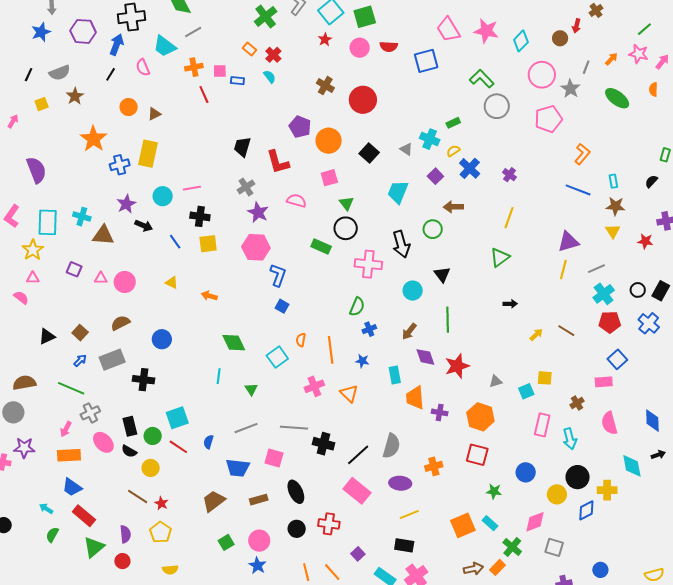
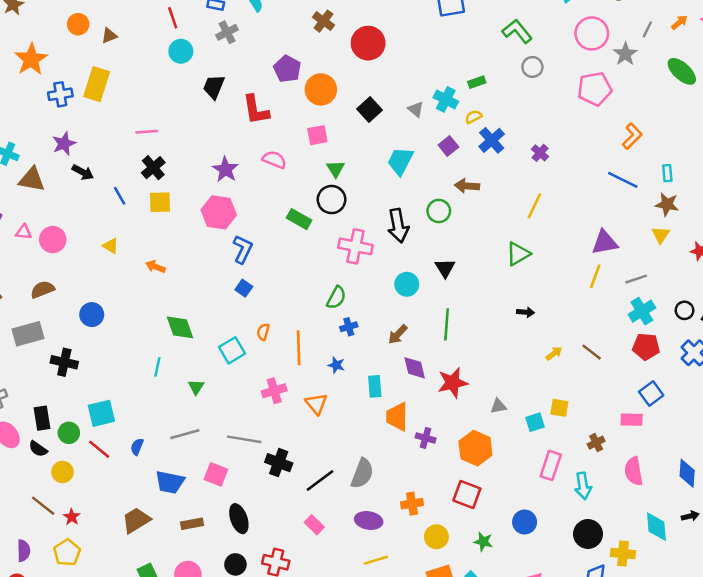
gray circle: (497, 106) -> (532, 67), size x0.7
gray cross: (246, 187) -> (227, 32), moved
cyan circle: (163, 196) -> (181, 51), moved
black cross: (200, 216) -> (153, 168), turned 36
pink rectangle: (357, 491) -> (314, 525), size x0.6
yellow circle: (557, 494) -> (436, 537), moved

